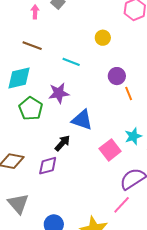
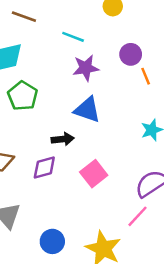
purple star: (59, 93) -> (86, 68), moved
black arrow: (62, 143) -> (63, 139), turned 42
pink square: (110, 150) -> (94, 174), moved

